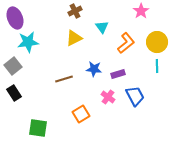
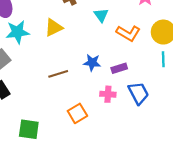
yellow triangle: (74, 38) -> (54, 28), moved
orange L-shape: (126, 43) -> (128, 33), turned 70
pink cross: (108, 97) -> (108, 94), turned -32

